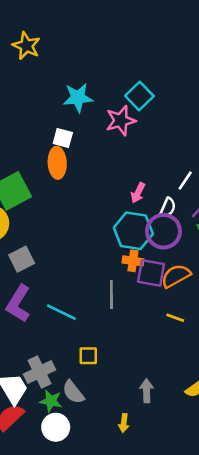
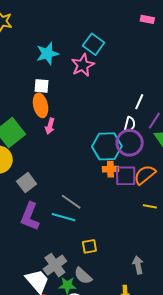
pink arrow: (138, 193) -> (50, 126), moved
gray line: (111, 295) -> (71, 202), moved, turned -45

